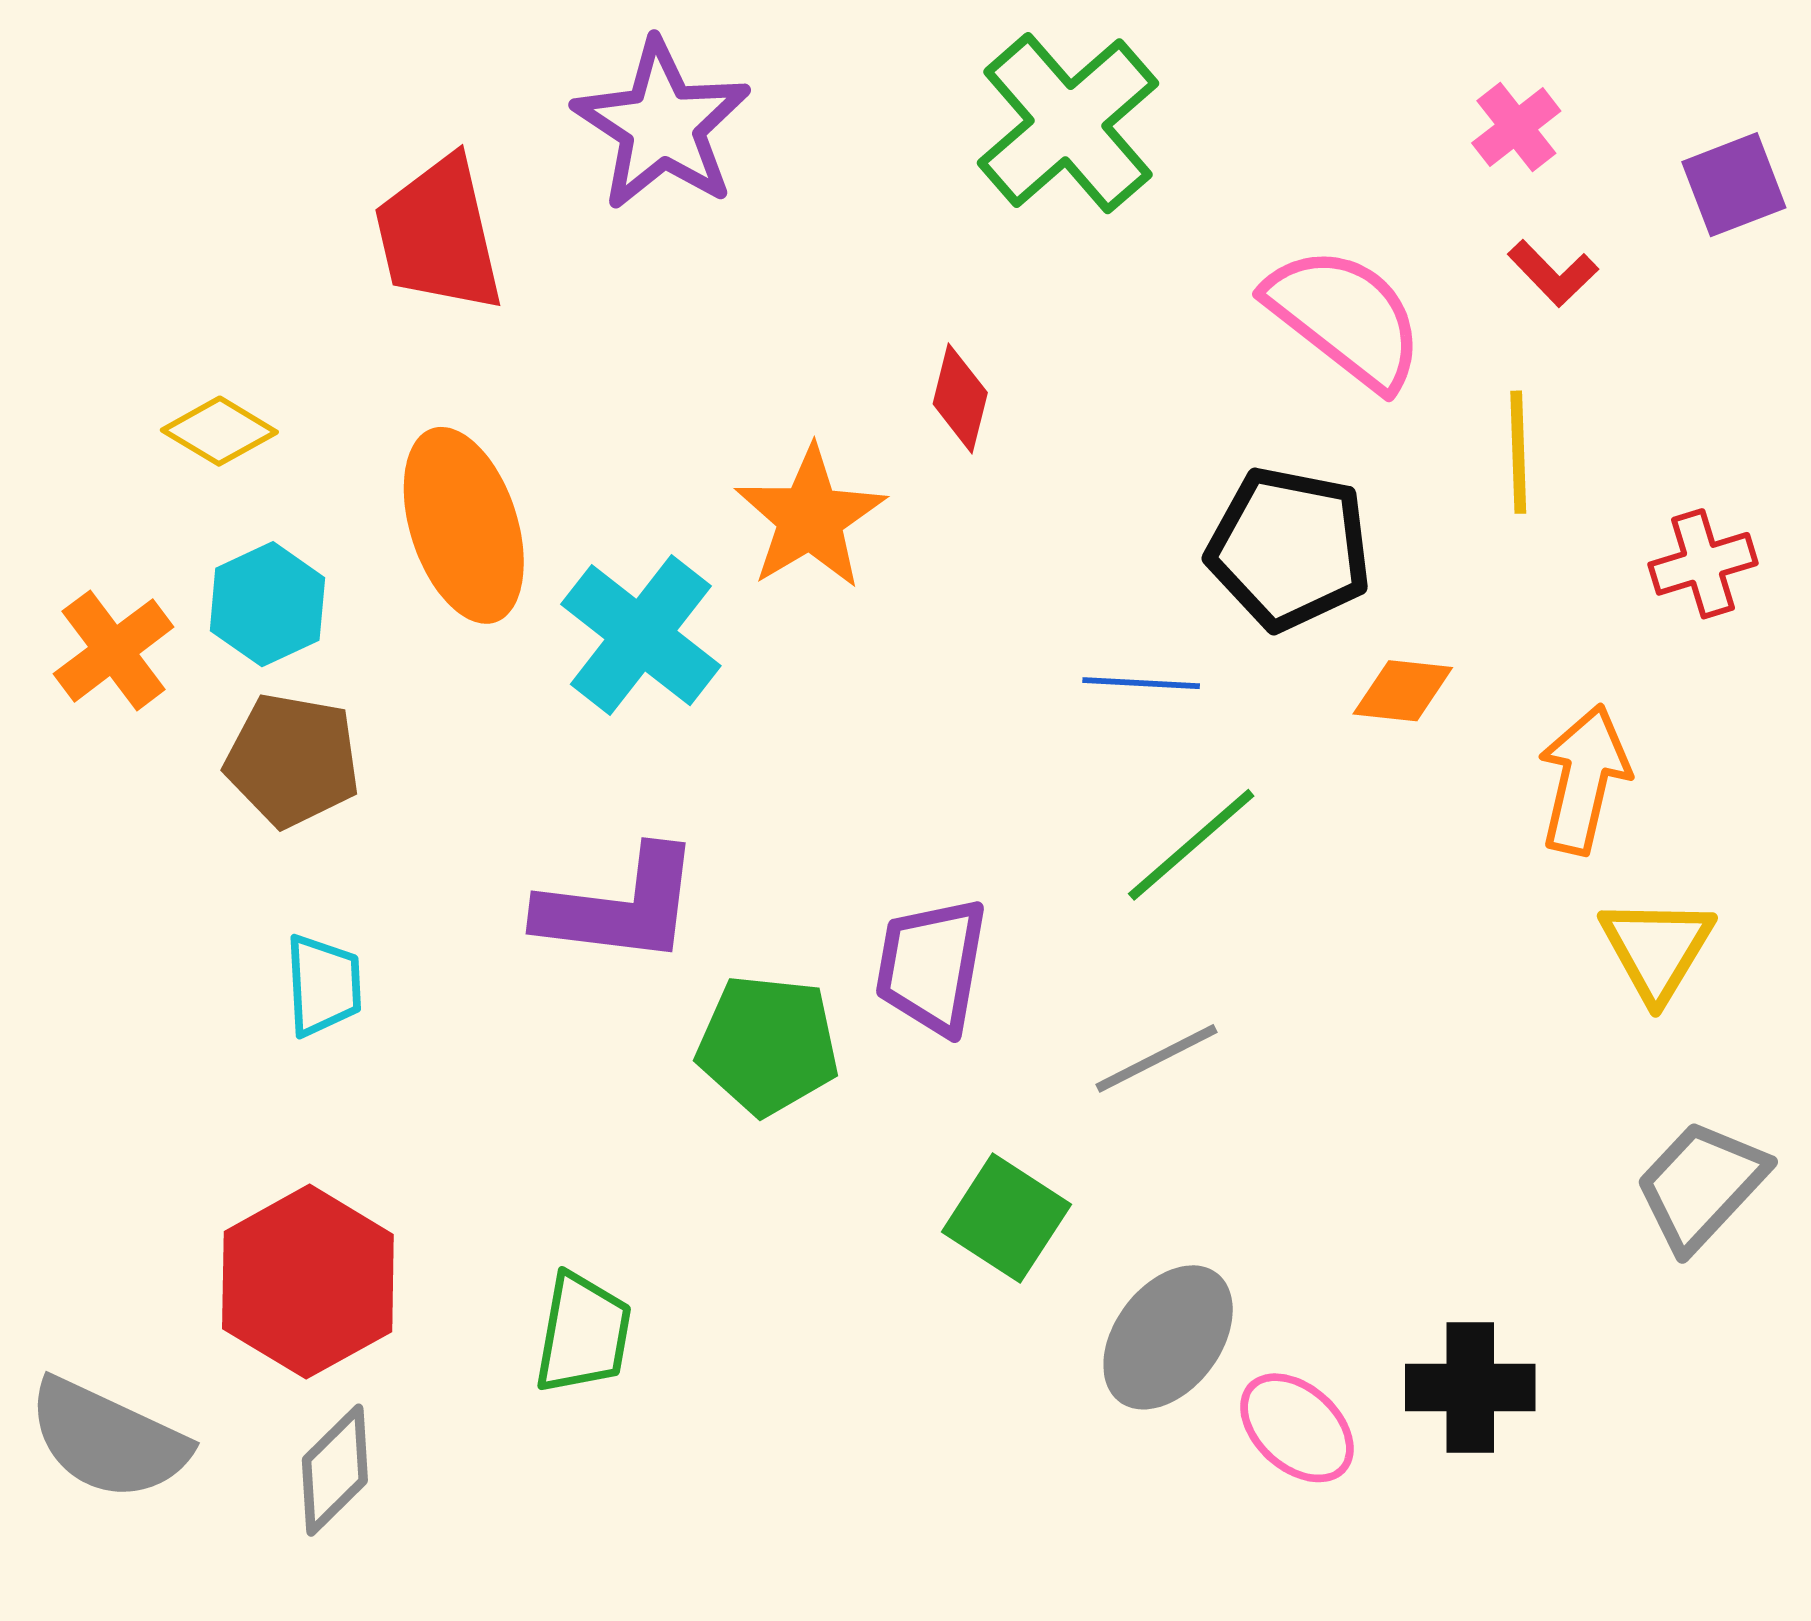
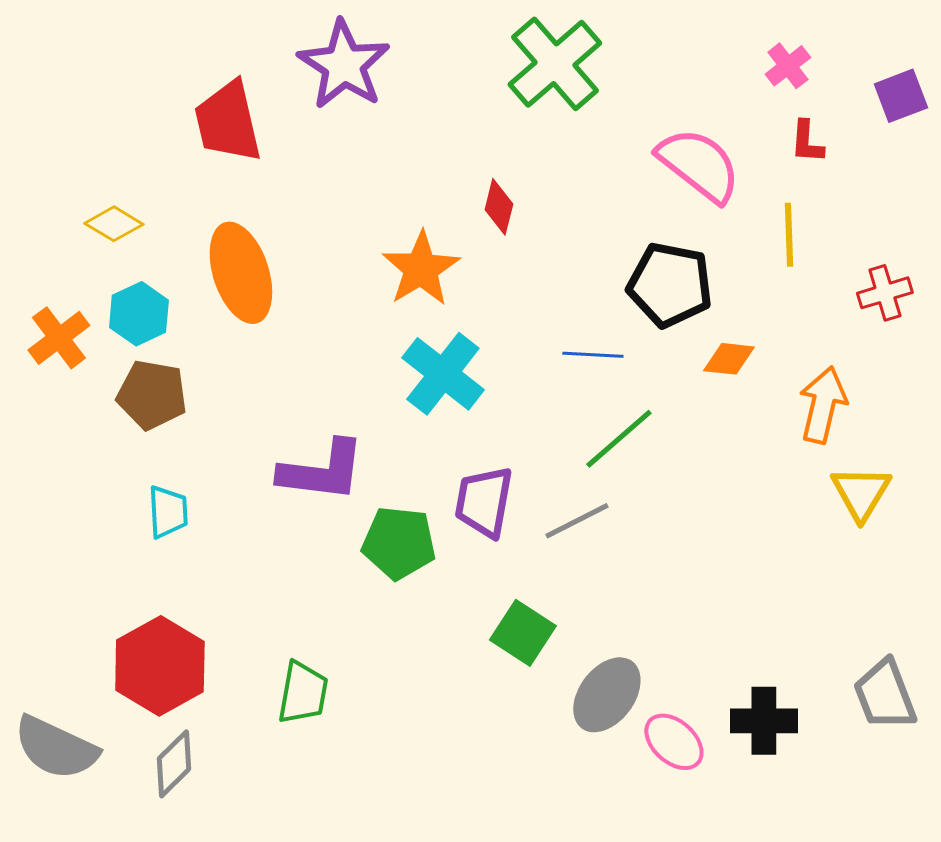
red L-shape: (1553, 273) -> (807, 142), turned 48
cyan cross: (641, 635) -> (443, 374), moved
gray line: (1157, 1058) -> (577, 521), moved
gray trapezoid: (1701, 1185) -> (885, 695), moved, turned -64

